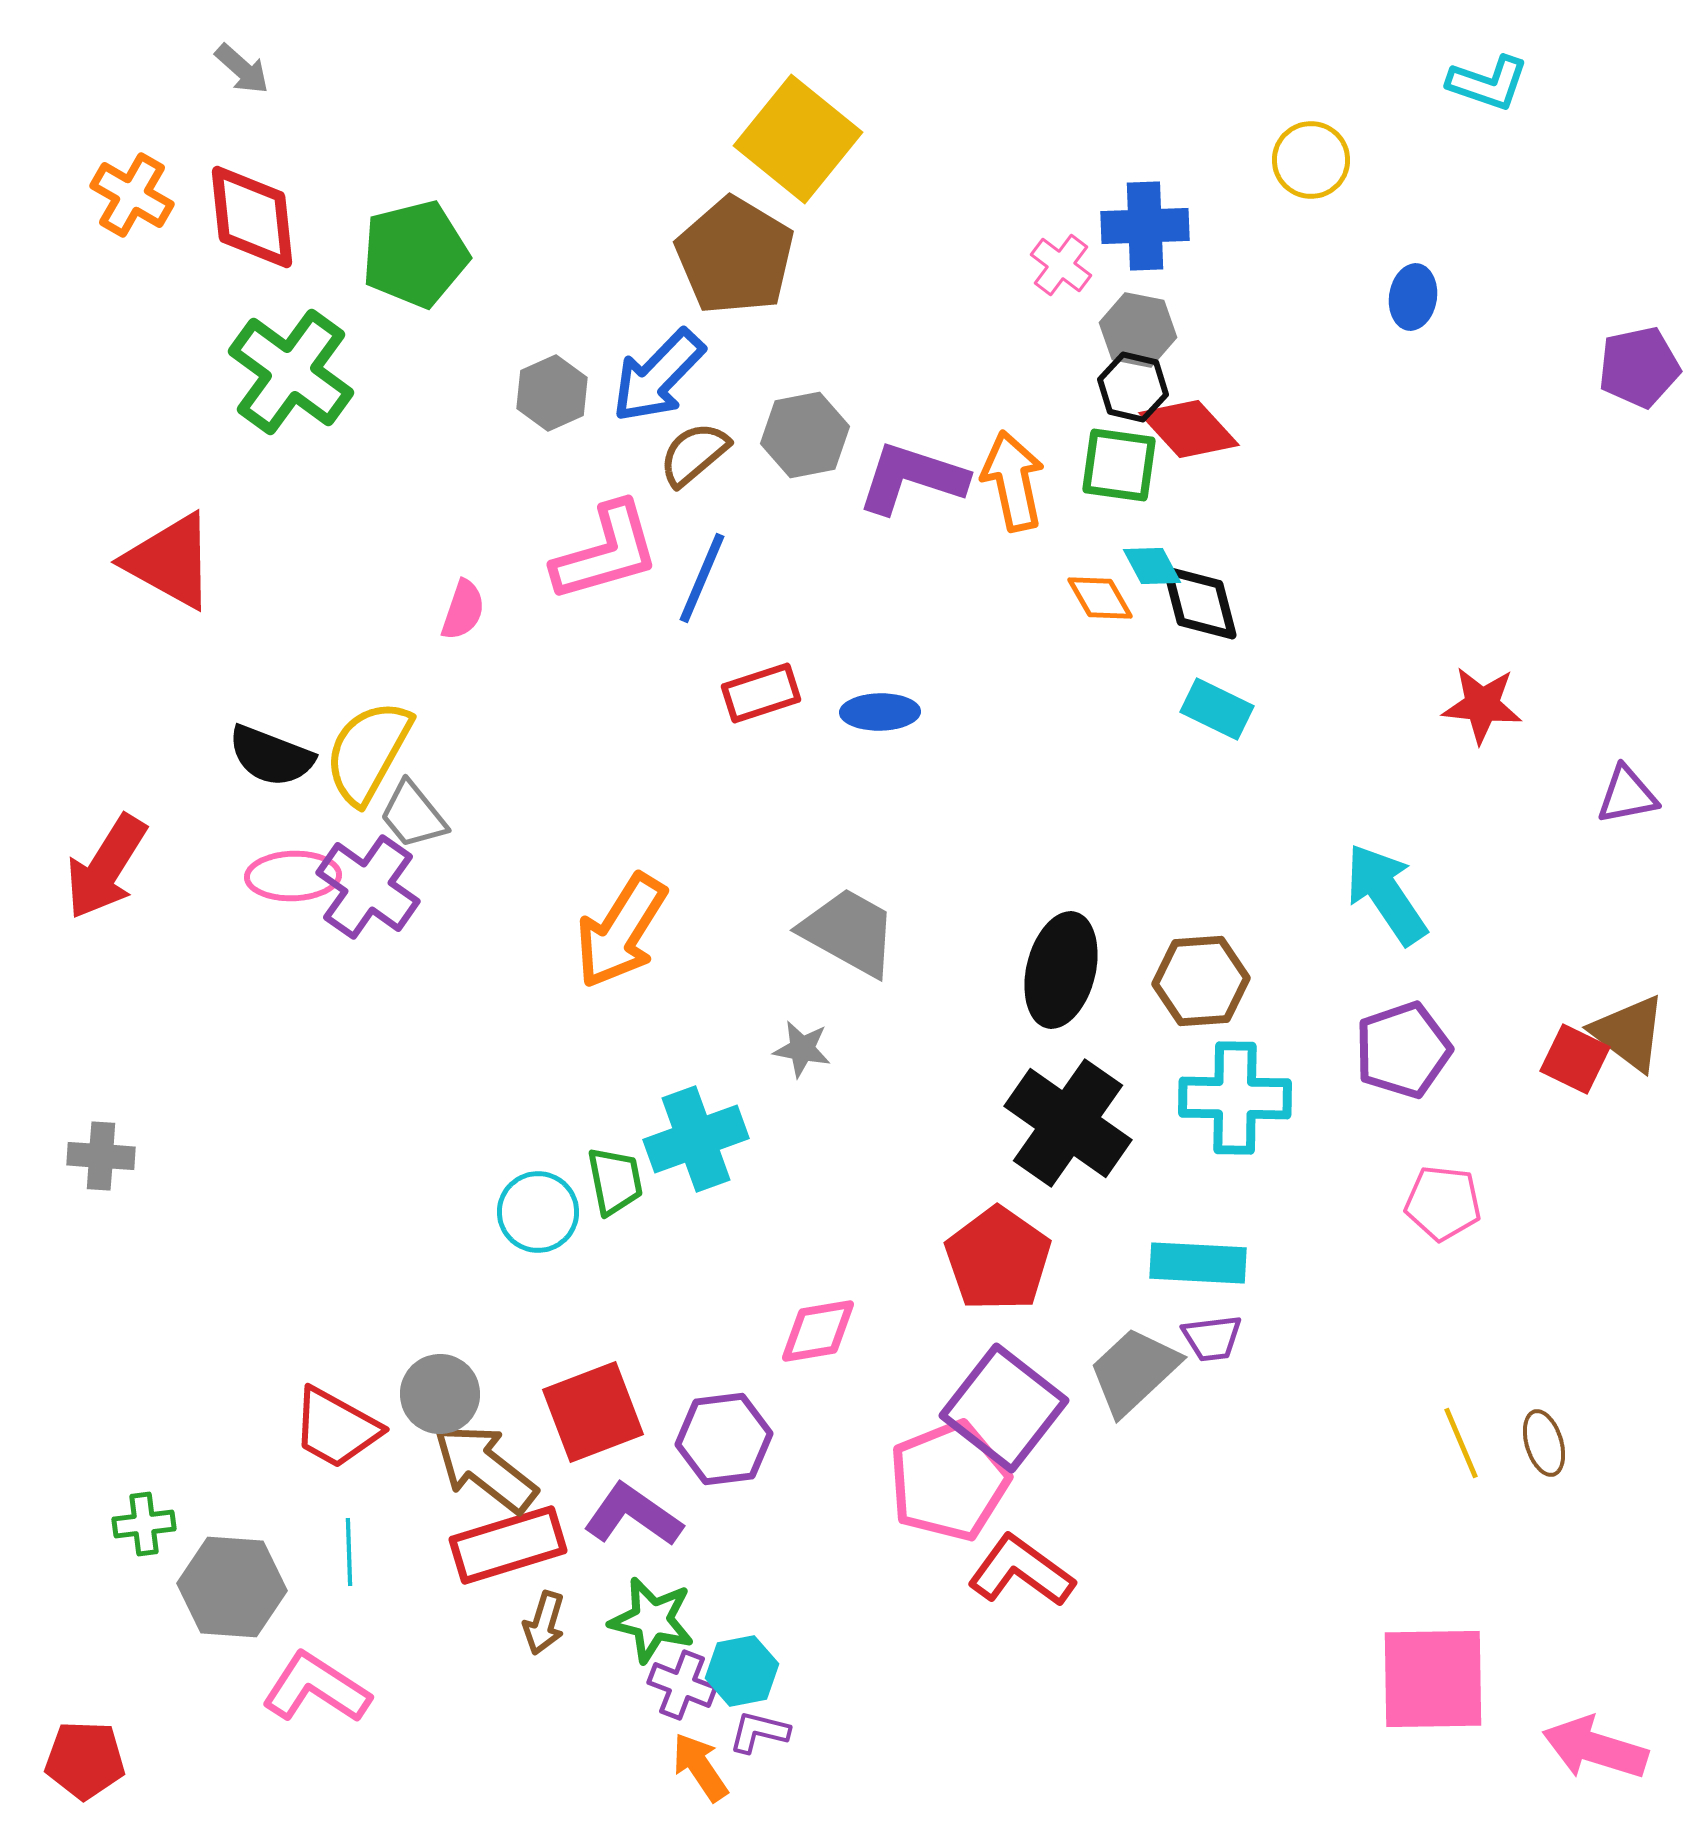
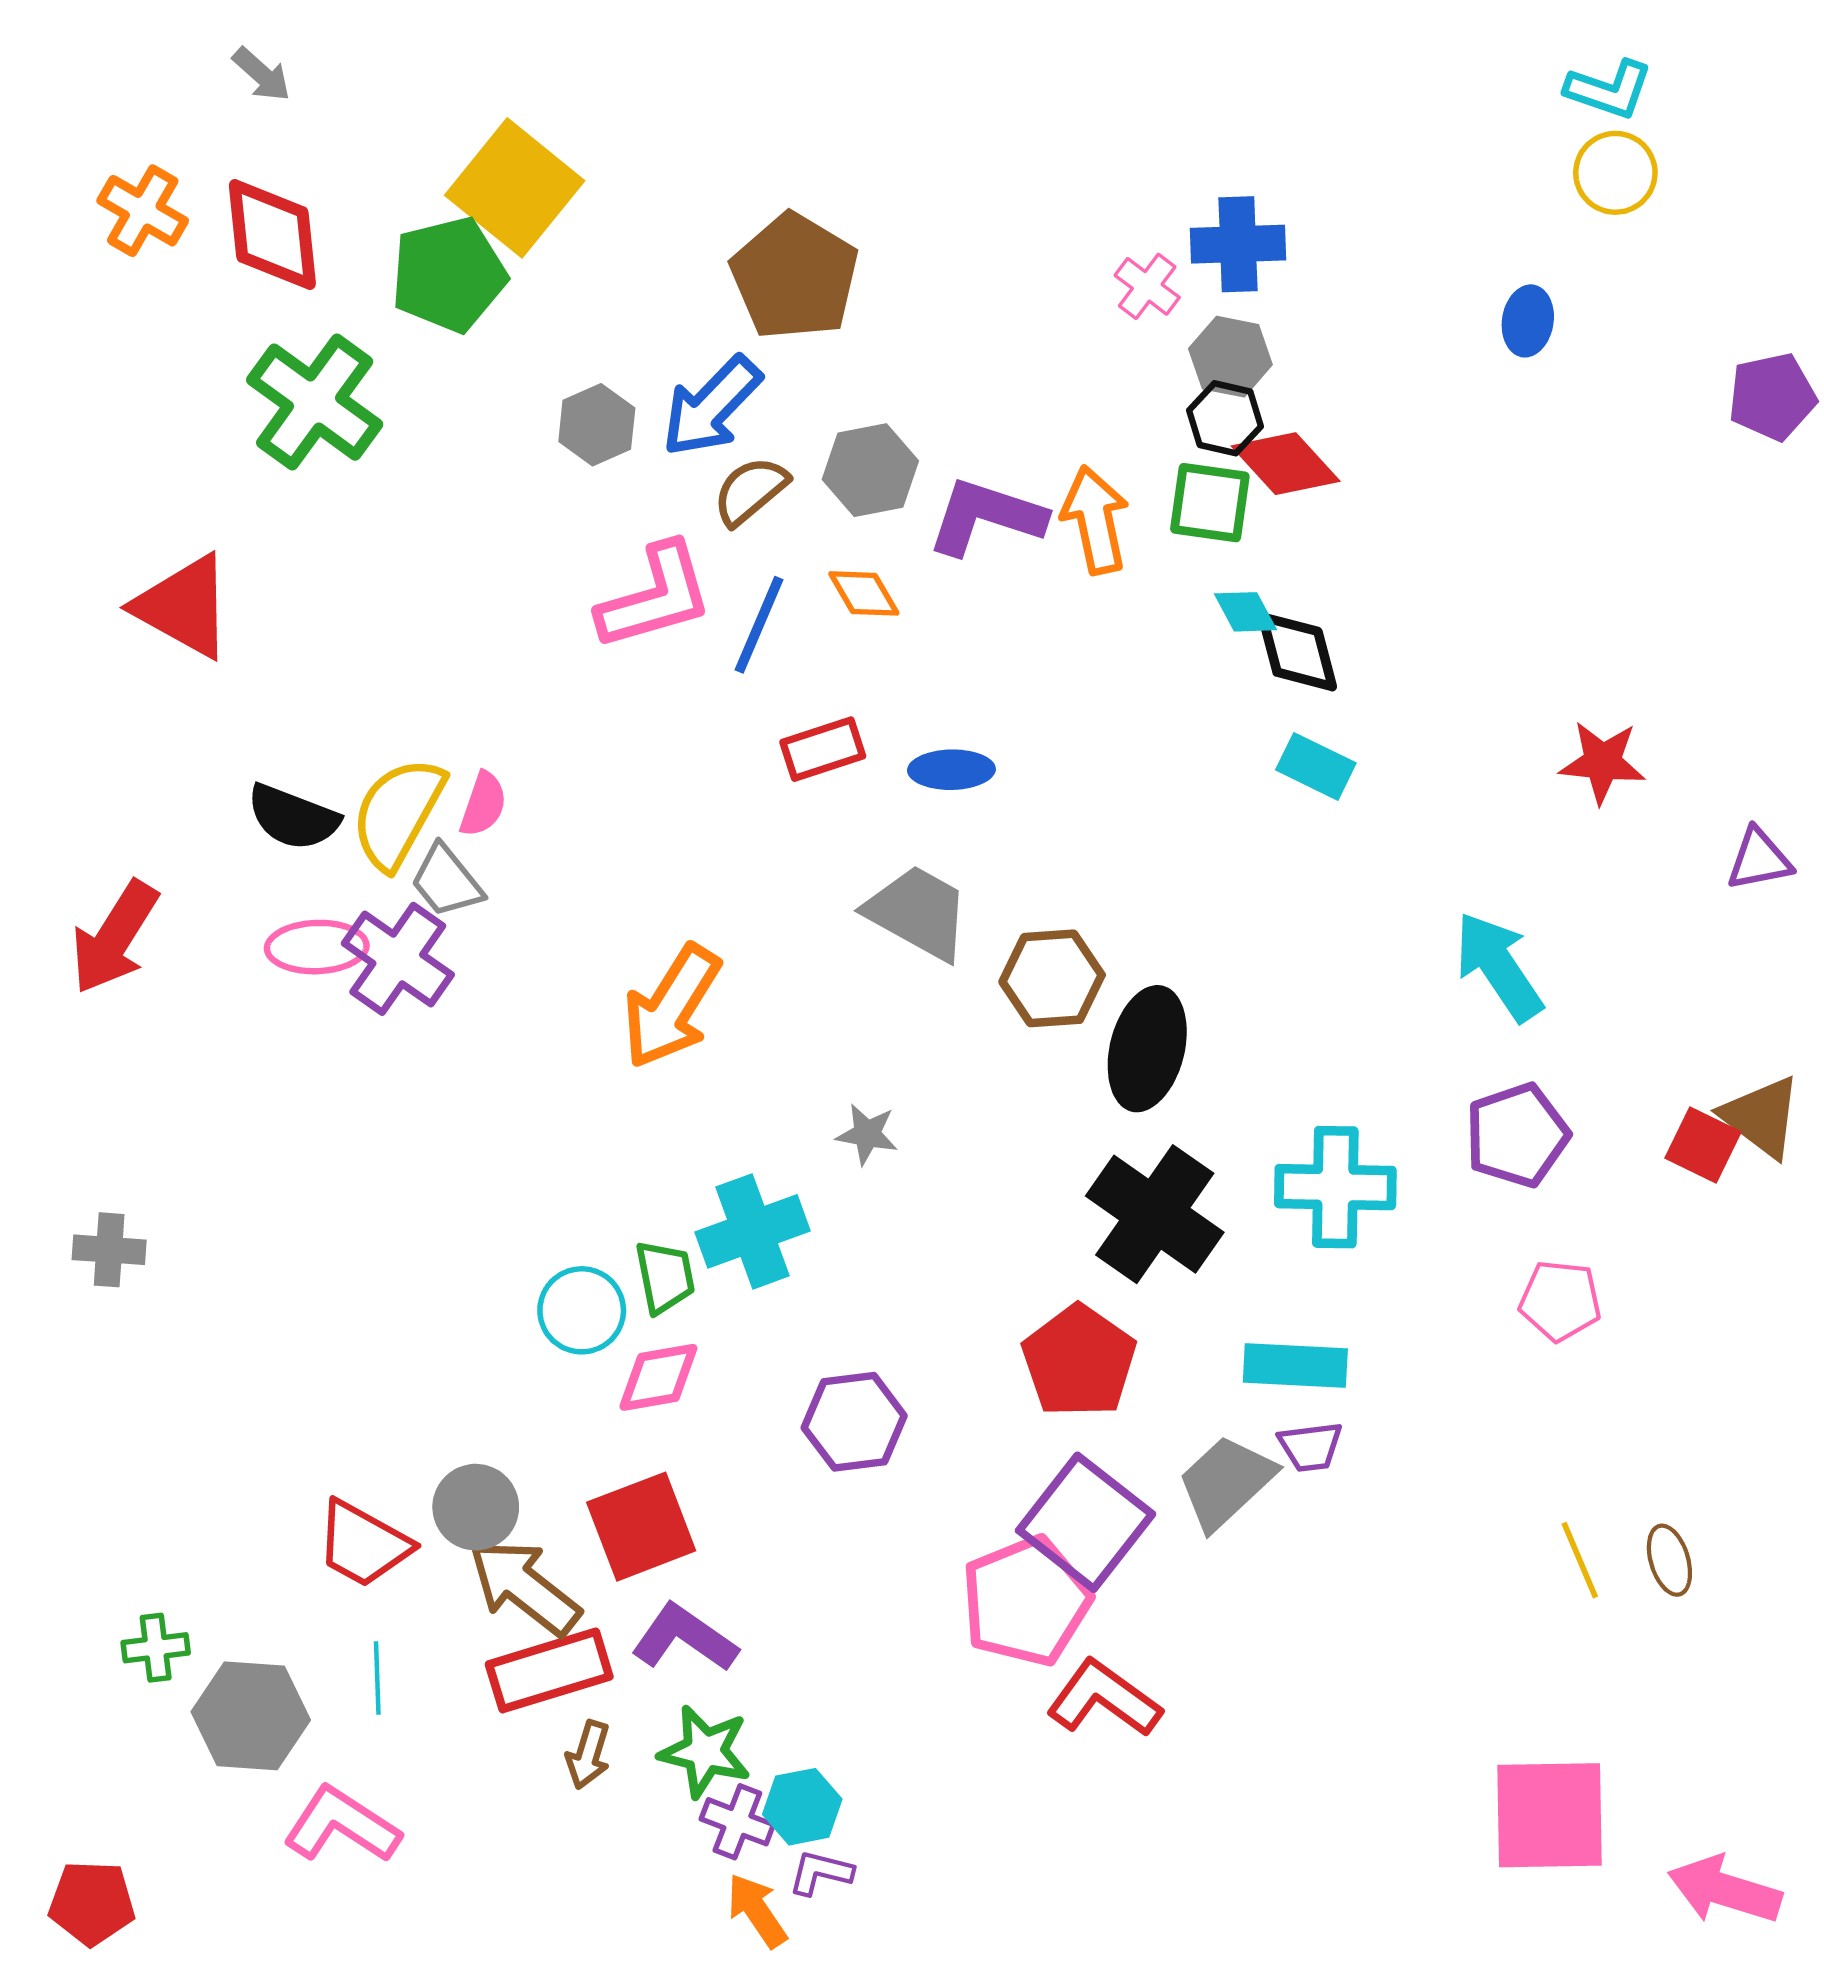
yellow square: (798, 139) -> (515, 188), moved
yellow circle: (1311, 160) -> (1615, 173), moved
orange diamond: (1100, 598) -> (864, 593), moved
pink semicircle: (463, 610) -> (483, 804), moved
gray trapezoid: (849, 932) -> (918, 912), moved
brown hexagon: (1201, 981) -> (1052, 978), moved
pink diamond: (818, 1331) -> (658, 1377), moved
purple hexagon: (724, 1439) -> (854, 1422), moved

